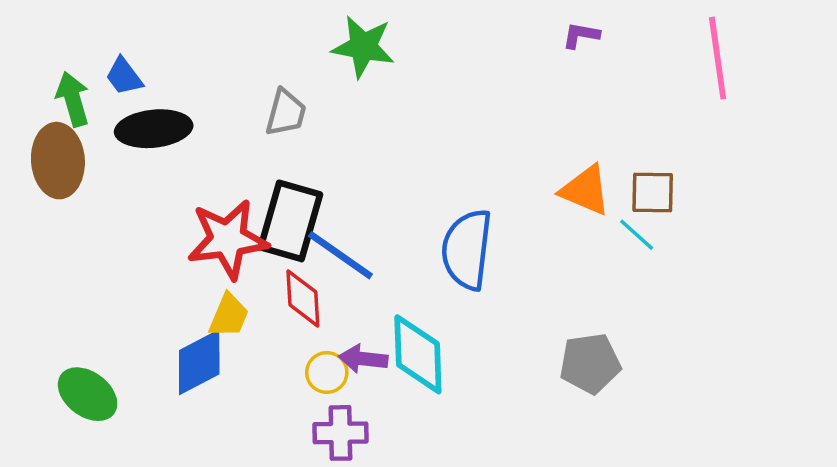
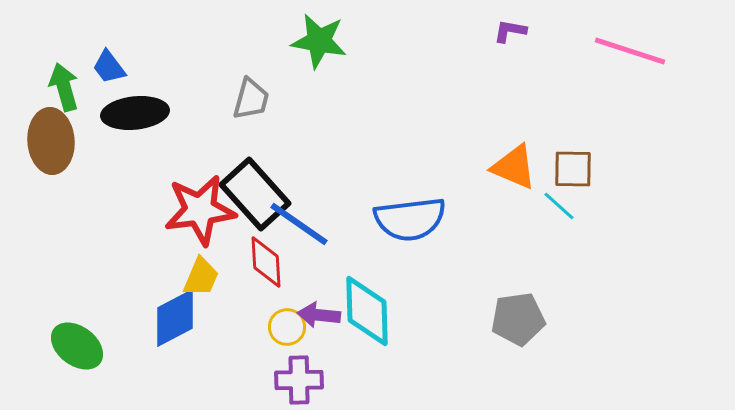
pink line: (718, 58) -> (630, 51), turned -64
black rectangle: (290, 221) -> (255, 194), turned -58
blue semicircle: (467, 249) -> (410, 219), turned -104

